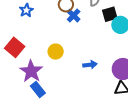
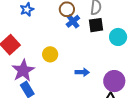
black square: (110, 14) -> (96, 25), moved

